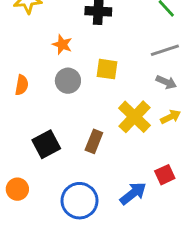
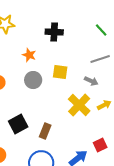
gray arrow: (166, 82) -> (91, 81), moved
brown rectangle: (94, 141) -> (45, 131), moved

